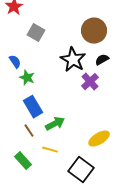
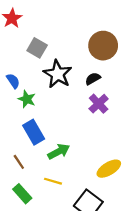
black star: (73, 60) -> (58, 74), moved
black semicircle: (102, 60) -> (93, 79), moved
brown line: (29, 131) -> (19, 162), moved

